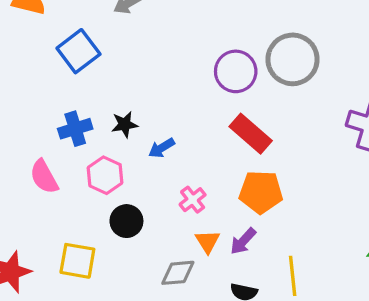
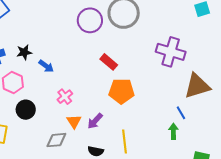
red rectangle: (251, 134) -> (109, 62), moved, size x0.7
blue arrow: (162, 148) -> (46, 66), turned -112
orange pentagon: (261, 192) -> (121, 91), moved

